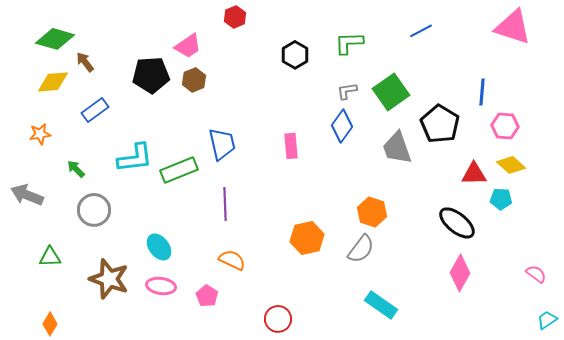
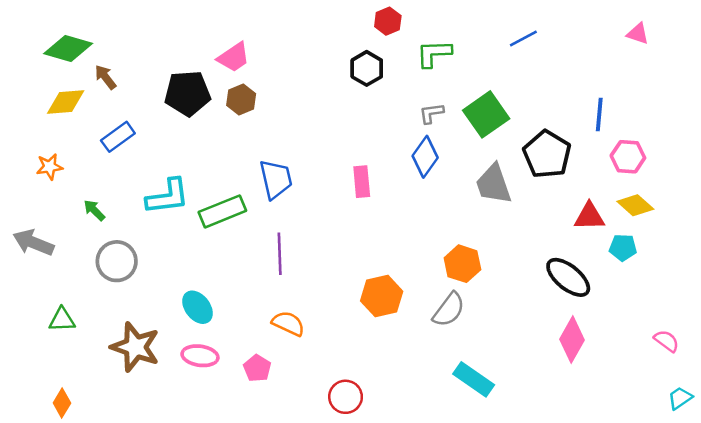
red hexagon: (235, 17) -> (388, 21), moved
pink triangle: (513, 27) -> (638, 34), size x0.5

